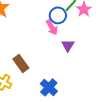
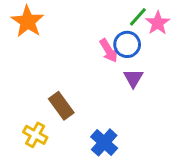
blue circle: (58, 15) -> (127, 44), moved

